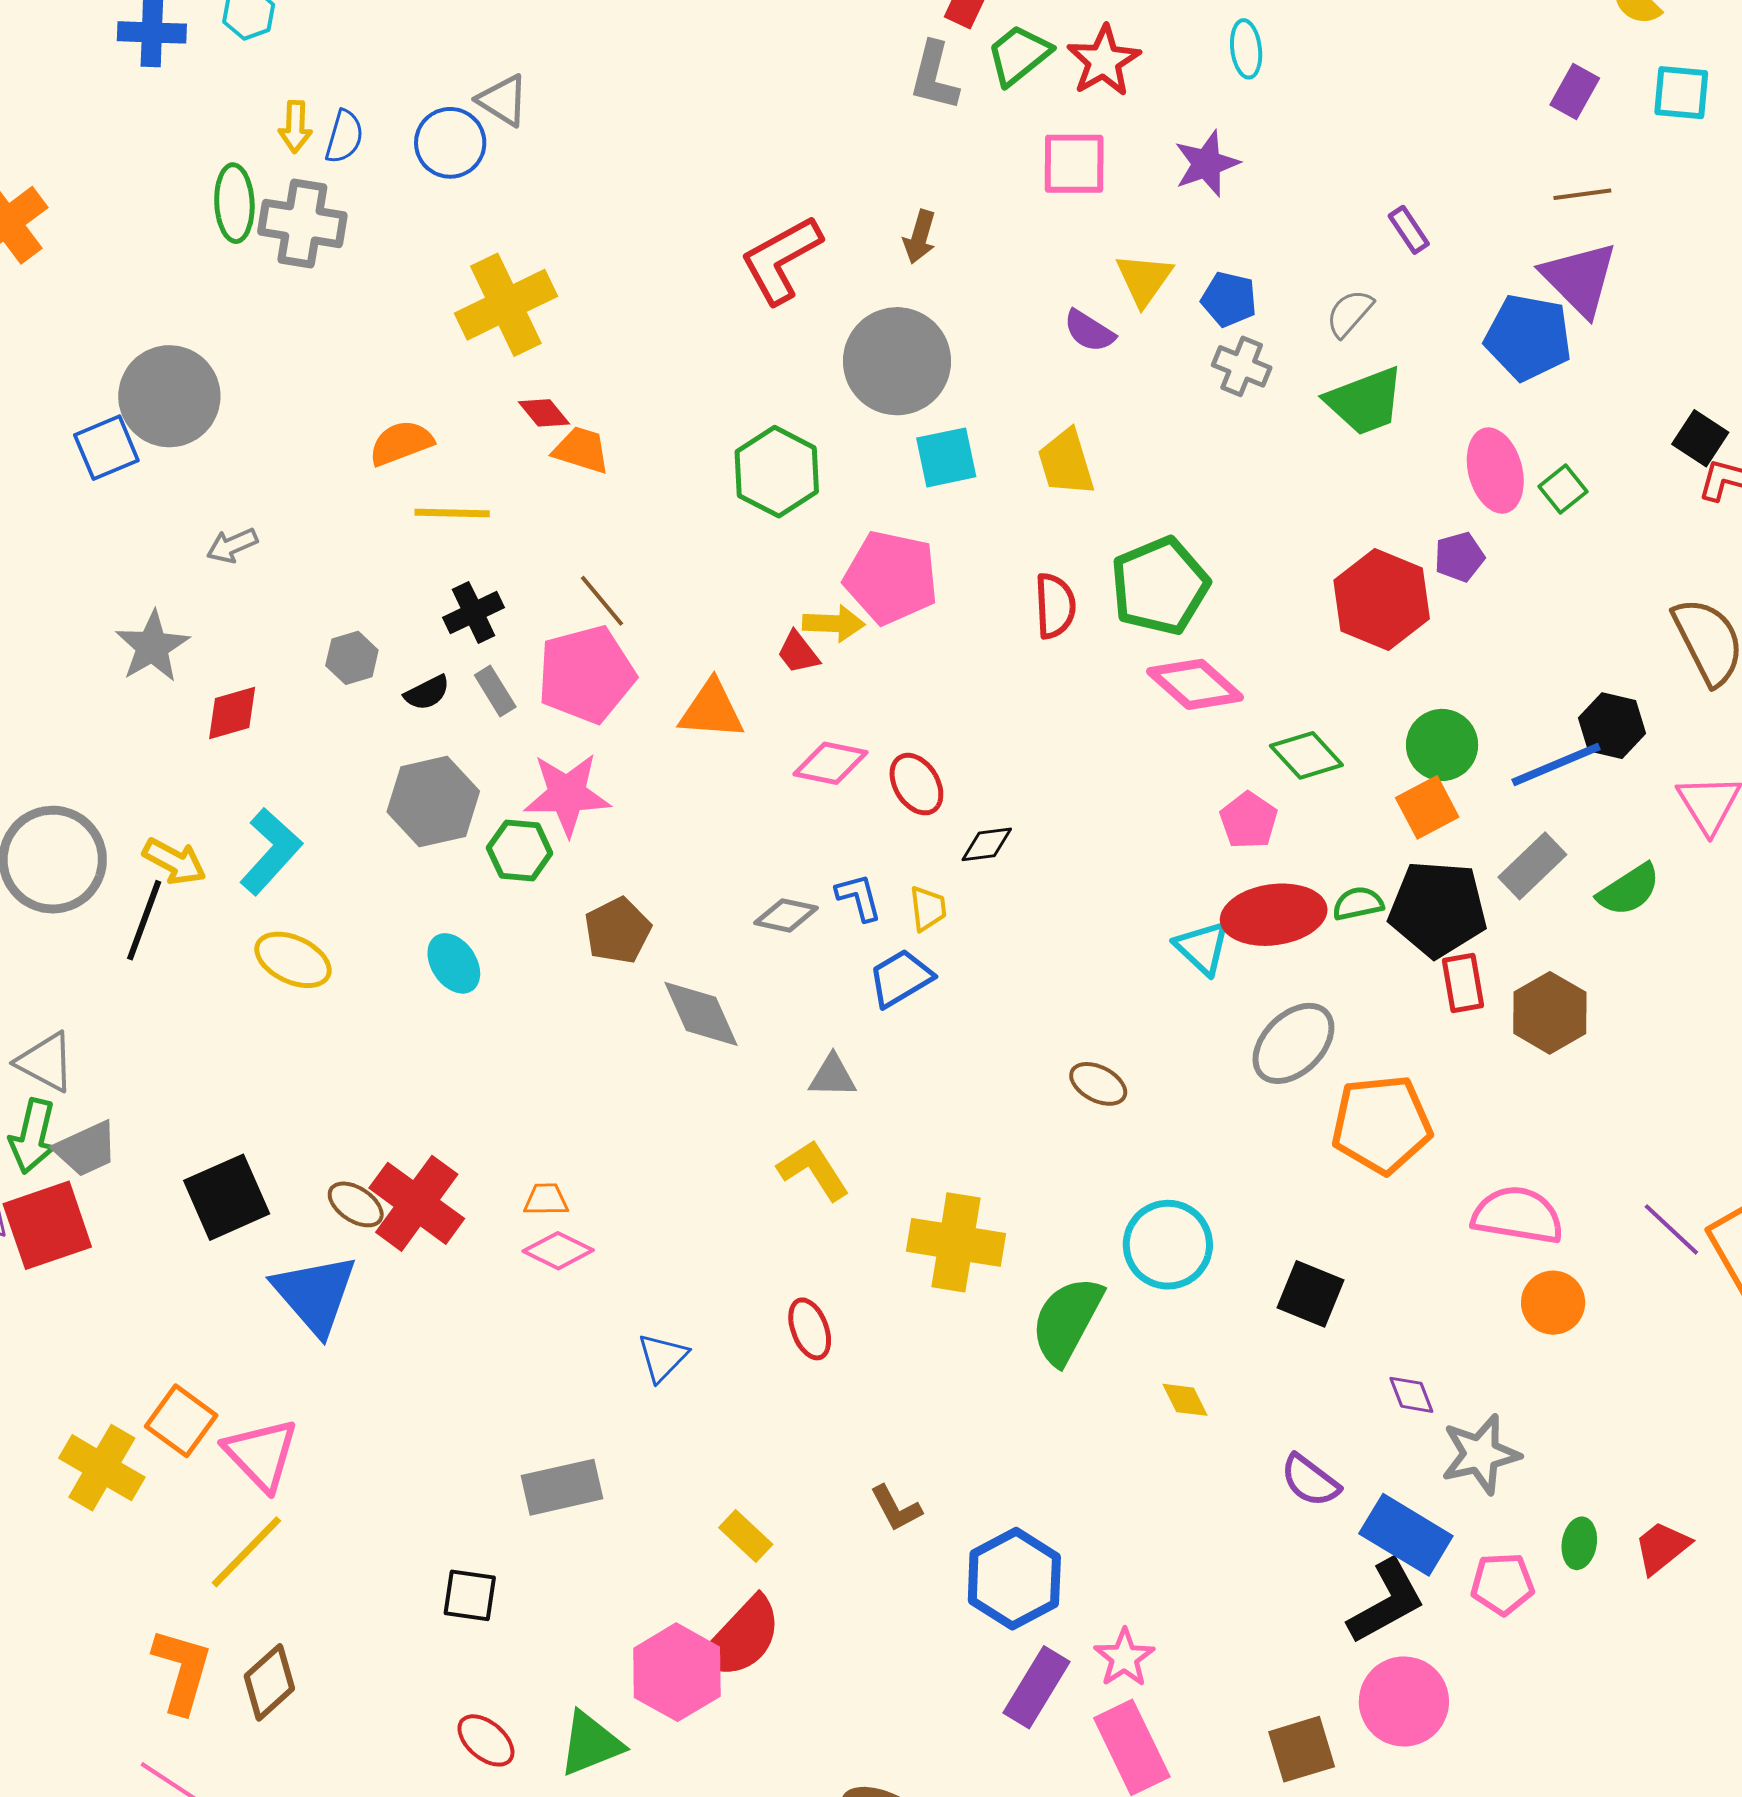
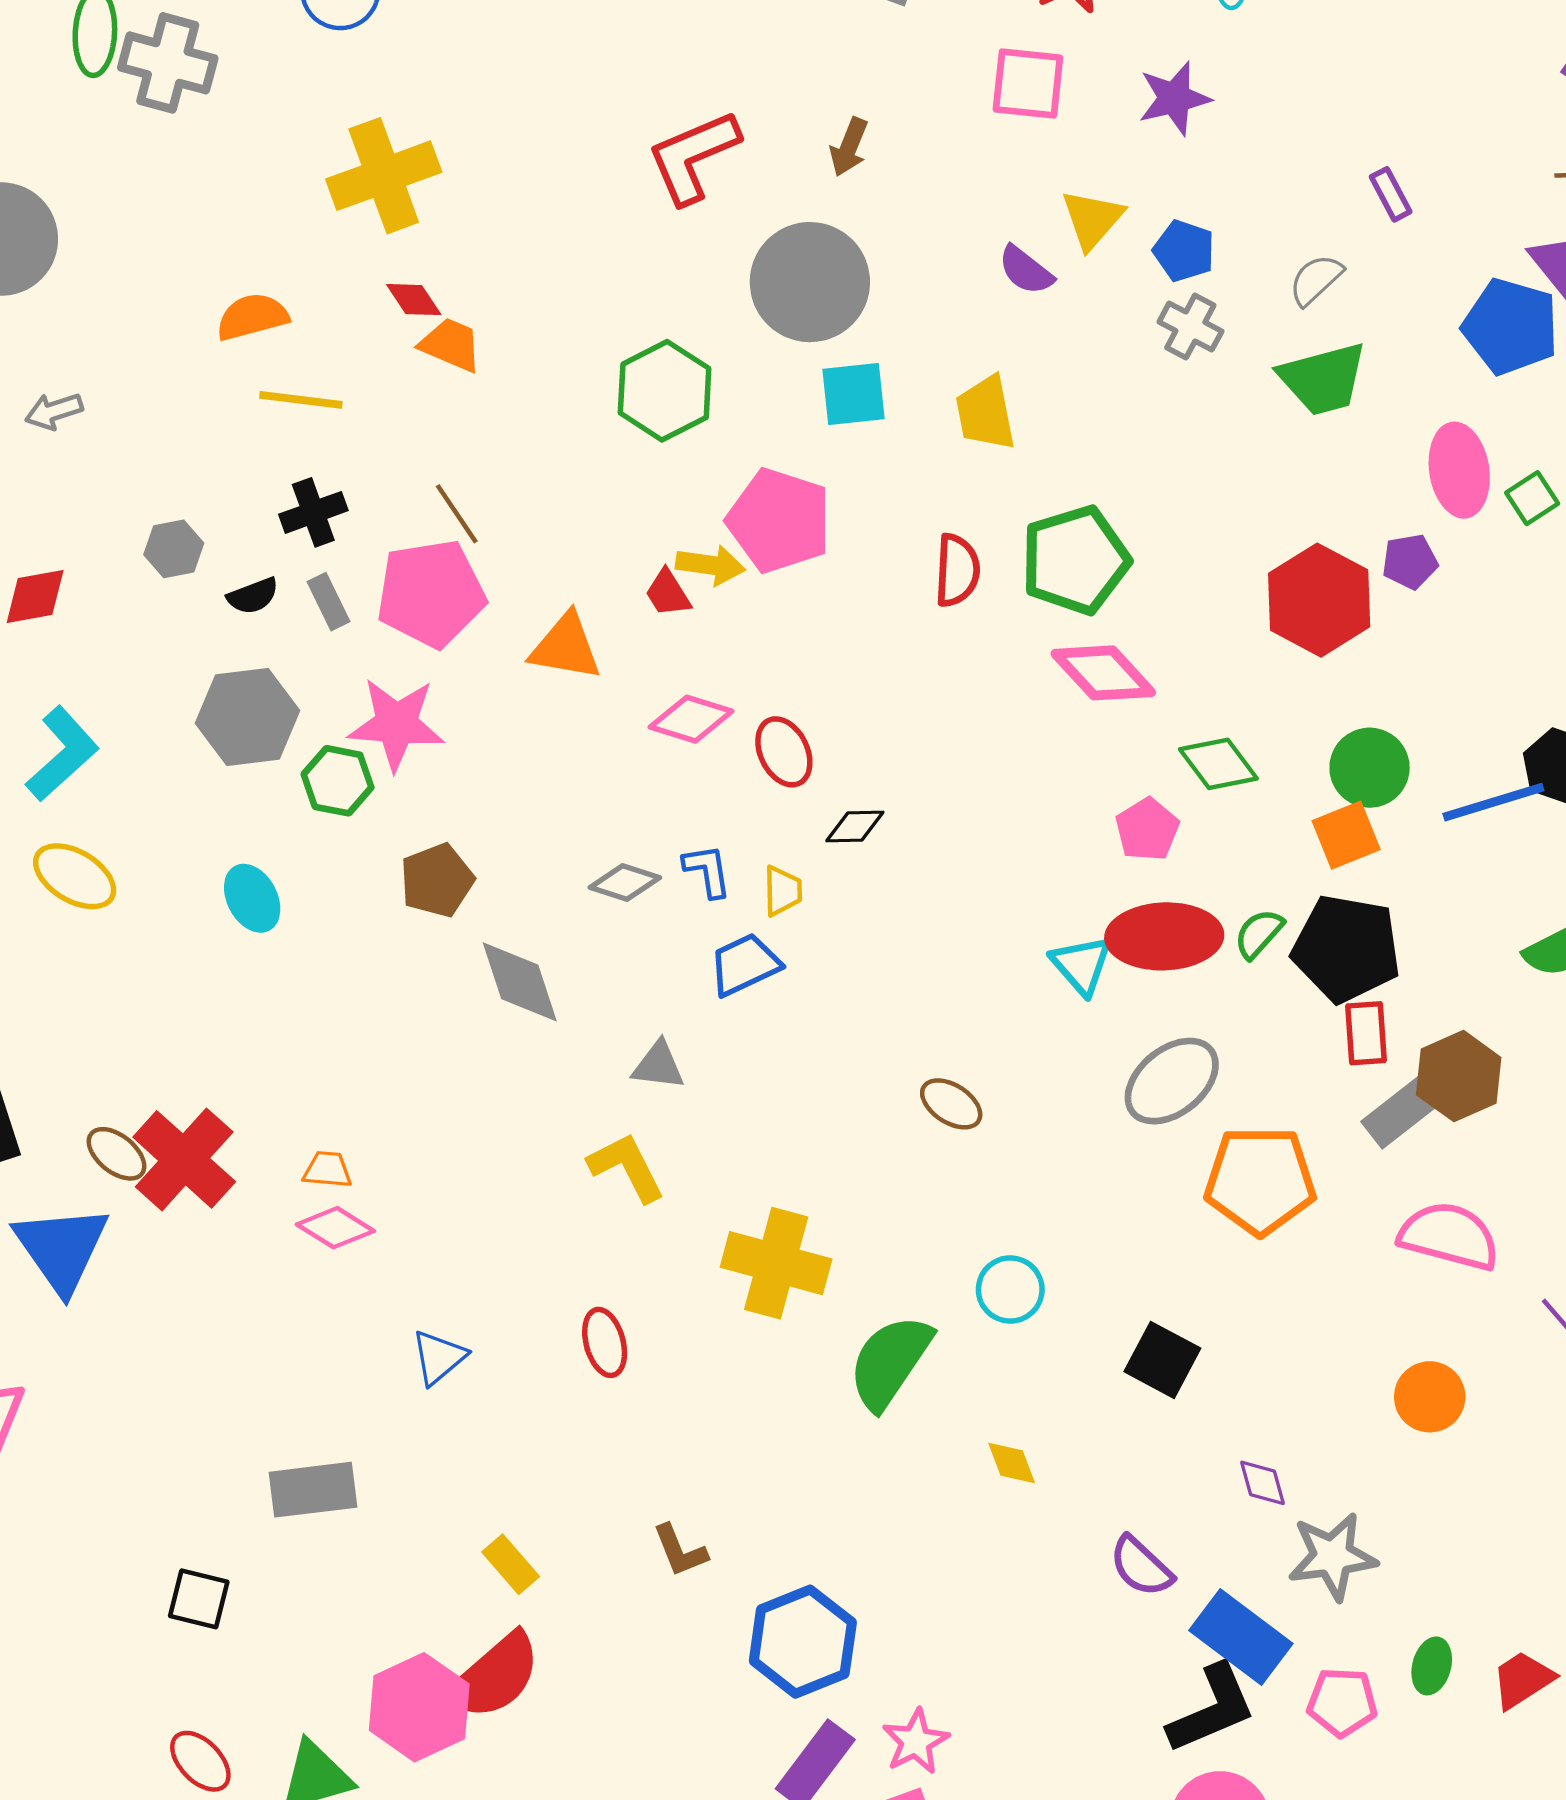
gray rectangle: (1532, 866) -> (1400, 1113), moved
green semicircle: (1358, 904) -> (1259, 934), turned -42
pink semicircle: (1518, 1215) -> (1449, 1236), moved
cyan circle: (1168, 1245) -> (1010, 1289), size x0.7

